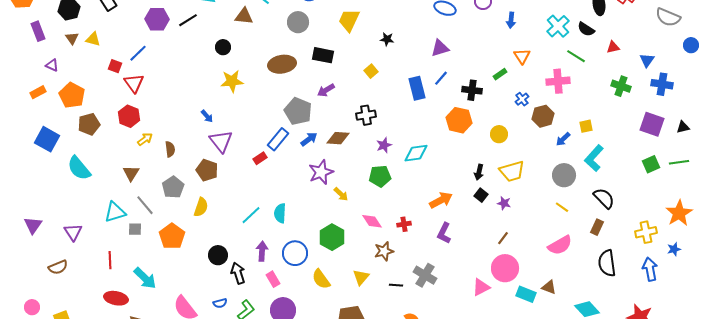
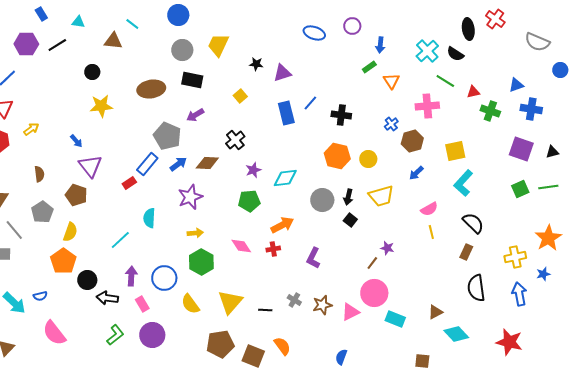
gray circle: (298, 22) -> (182, 50), moved
red triangle: (613, 47) -> (473, 92), moved
purple triangle: (440, 48) -> (282, 73), moved
blue triangle: (647, 60) -> (516, 85), turned 35
green rectangle: (500, 74) -> (369, 67), moved
black cross: (366, 115) -> (235, 140), turned -30
orange hexagon: (459, 120) -> (337, 156), moved
yellow square: (586, 126) -> (455, 151), size x1.5
yellow arrow: (145, 139) -> (31, 129), moved
blue arrow: (563, 139) -> (416, 173), moved
gray circle: (564, 175) -> (322, 200), moved
yellow arrow: (341, 194) -> (195, 233), moved, turned -49
orange arrow: (441, 200) -> (282, 225), moved
purple star: (504, 203) -> (387, 248), moved
yellow line: (562, 207) -> (431, 232), turned 40
cyan semicircle: (280, 213) -> (149, 218), moved
orange pentagon: (172, 236) -> (63, 261), moved
pink semicircle: (560, 245) -> (429, 209), moved, size x0.7
brown star: (384, 251) -> (322, 305), moved
black arrow: (238, 273) -> (107, 298), turned -65
gray cross: (425, 275) -> (294, 300), size x0.6
yellow triangle: (361, 277) -> (230, 302), size x1.5
brown triangle: (549, 287) -> (435, 312), moved, turned -49
blue semicircle: (220, 303) -> (40, 296), moved

